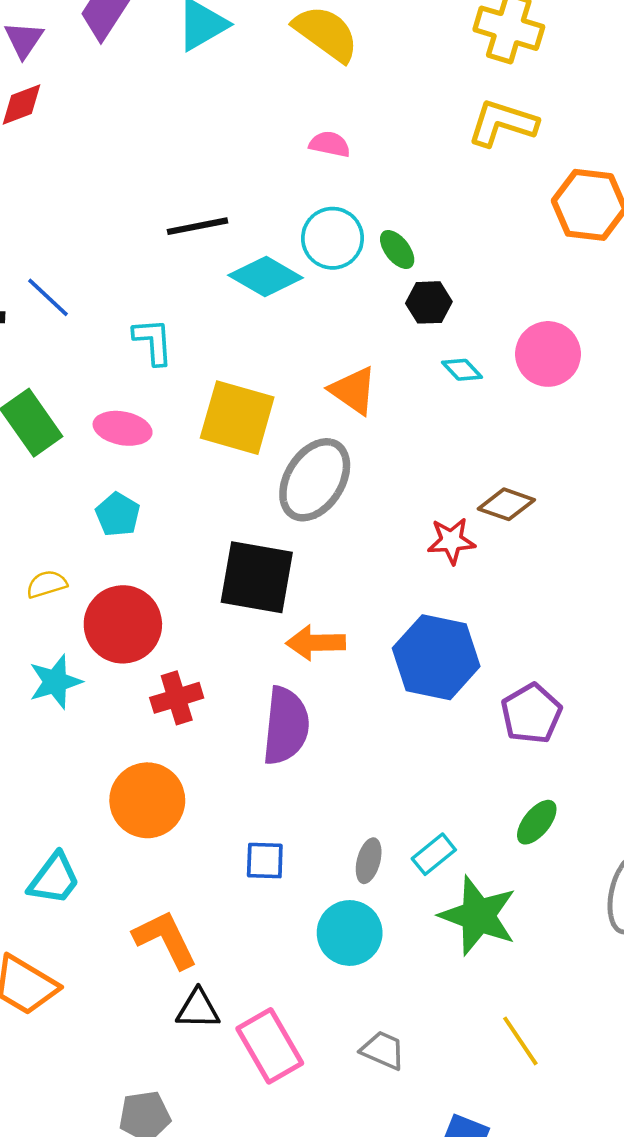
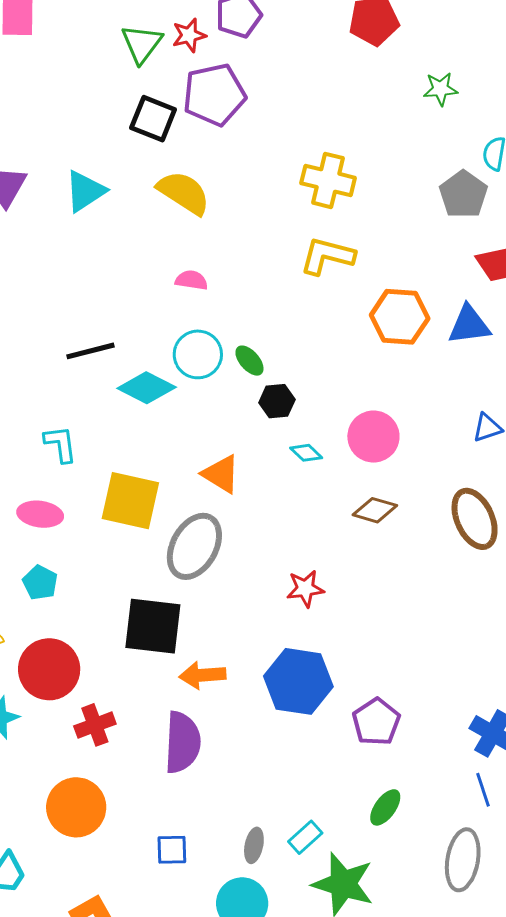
brown diamond: (506, 504) -> (375, 510), moved

